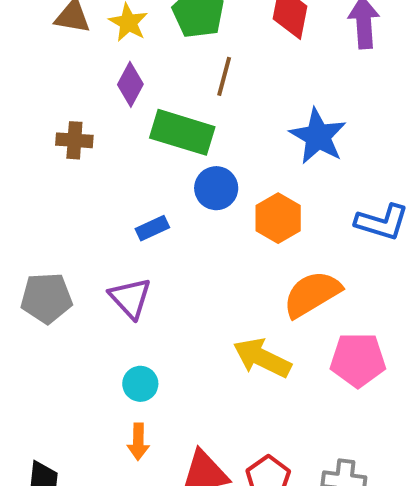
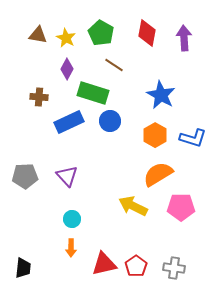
brown line: (224, 76) -> (114, 65), turned -72
orange hexagon: (278, 218) -> (155, 135), moved
blue rectangle: (152, 228) -> (69, 122), moved, size x1.8

